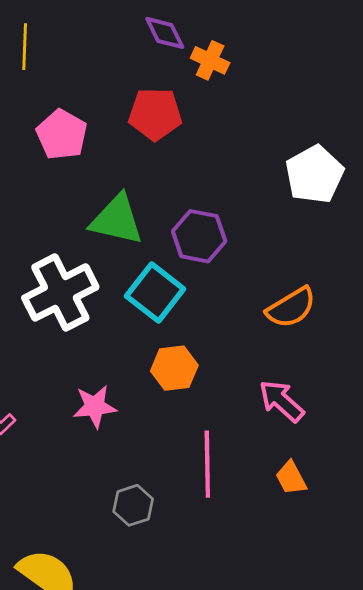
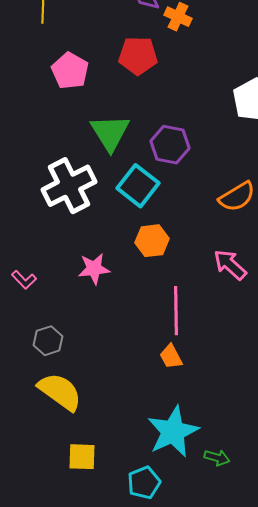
green triangle: (117, 220) -> (110, 133), turned 45
orange trapezoid: (291, 478) -> (171, 357), moved
gray hexagon: (133, 505) -> (48, 341), moved

